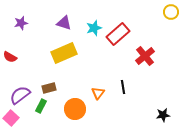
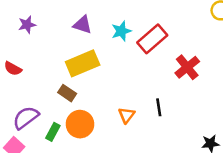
brown rectangle: (49, 88) -> (67, 93), moved, turned 48
orange circle: (75, 109) -> (80, 124), moved

